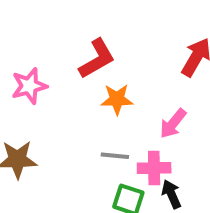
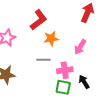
gray line: (115, 156) -> (44, 60), moved
pink cross: (154, 168) -> (65, 70), moved

